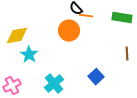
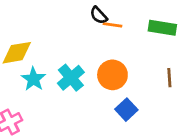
orange circle: (69, 31) -> (112, 75), moved
cyan cross: (54, 84) -> (71, 78), moved

